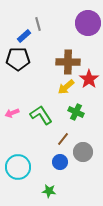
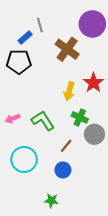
brown cross: (68, 62) -> (67, 49), moved, turned 35
yellow arrow: (66, 87) -> (69, 91), turned -36
gray circle: (83, 152) -> (94, 134), moved
cyan circle: (18, 167) -> (24, 159), moved

